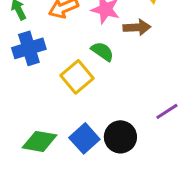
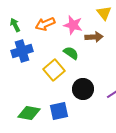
black circle: (120, 137) -> (83, 89), moved
blue square: (84, 138) -> (59, 111), turned 30

